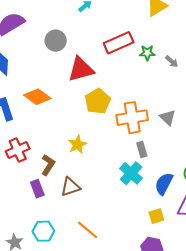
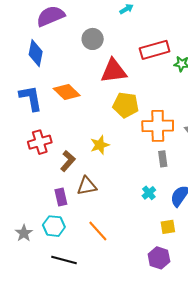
yellow pentagon: (98, 101) -> (126, 105), turned 30
cyan cross: (131, 173) -> (149, 193), moved, size x0.6
purple rectangle: (37, 189) -> (61, 197), moved

